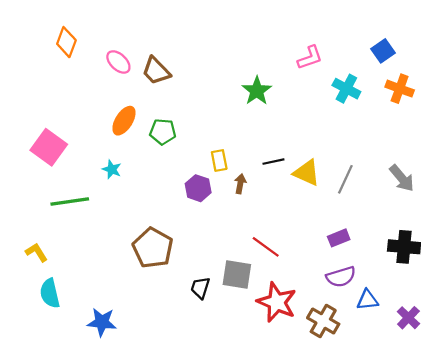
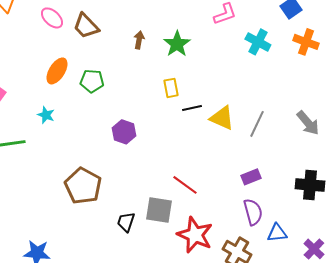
yellow rectangle: (219, 160) -> (171, 88), moved
brown arrow: (240, 184) -> (139, 40), moved
purple semicircle: (341, 277) -> (253, 212), turned -88

